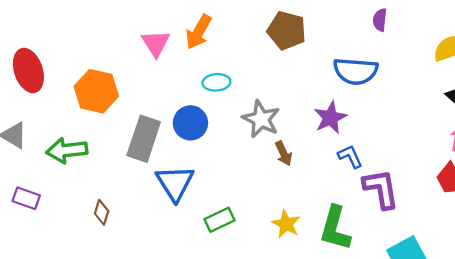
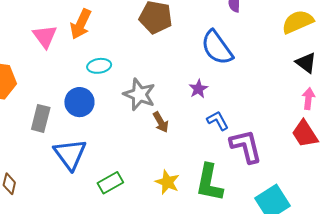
blue semicircle: (356, 71) -> (217, 48), turned 54
purple star: (330, 118) -> (198, 89), size x0.7
gray rectangle: (144, 139) -> (41, 118), size x0.7

